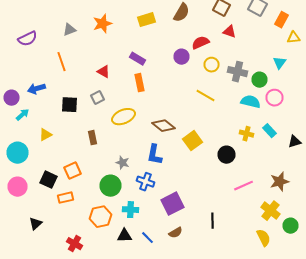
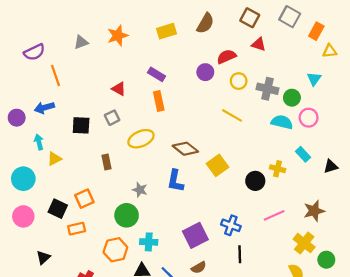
orange line: (62, 62) -> (55, 75), moved
cyan arrow: (22, 115) -> (39, 142), moved, turned -64
yellow cross: (246, 134) -> (277, 169), moved
blue cross: (146, 182) -> (231, 225), moved

